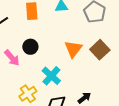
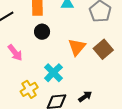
black circle: (30, 47) -> (42, 32), moved

